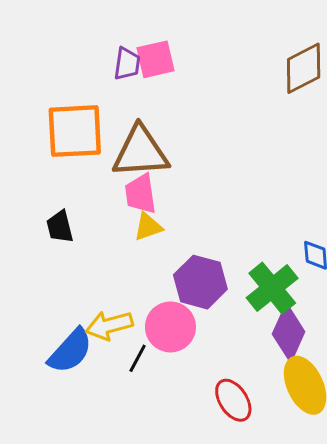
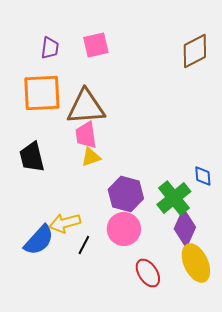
purple trapezoid: (127, 64) -> (50, 48), moved
black trapezoid: (60, 227) -> (32, 157), size x1.4
pink circle: (170, 327) -> (124, 229), moved

